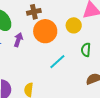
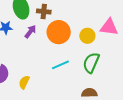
brown cross: (34, 12) -> (44, 11), moved
green semicircle: (86, 50) -> (91, 63), size x1.5

